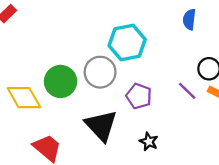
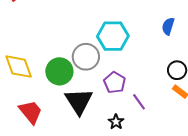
green circle: (61, 81) -> (59, 71), moved
purple line: (187, 91) -> (139, 102), moved

